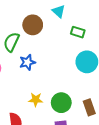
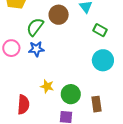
blue star: (27, 62) -> (36, 49), moved

